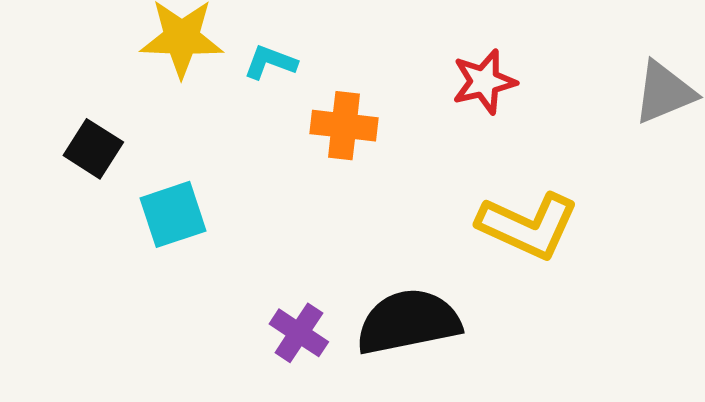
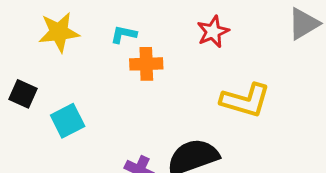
cyan L-shape: (270, 62) -> (124, 34), moved

